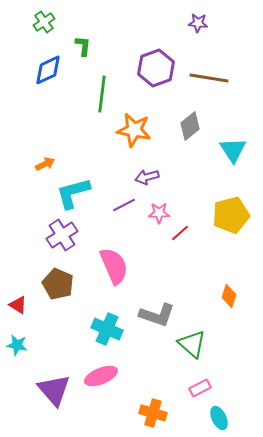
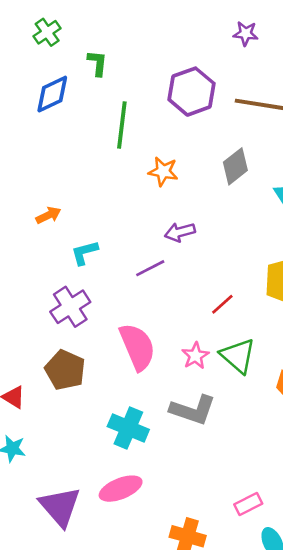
orange star: (134, 130) -> (163, 171), size x0.7
cyan L-shape: (73, 193) -> (84, 253), size x0.6
pink star: (159, 213) -> (195, 356), moved, turned -30
green triangle: (192, 344) -> (238, 356), moved

